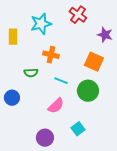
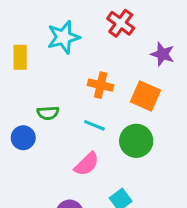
orange cross: (51, 55) -> (101, 85), moved
blue circle: (12, 98) -> (23, 138), moved

